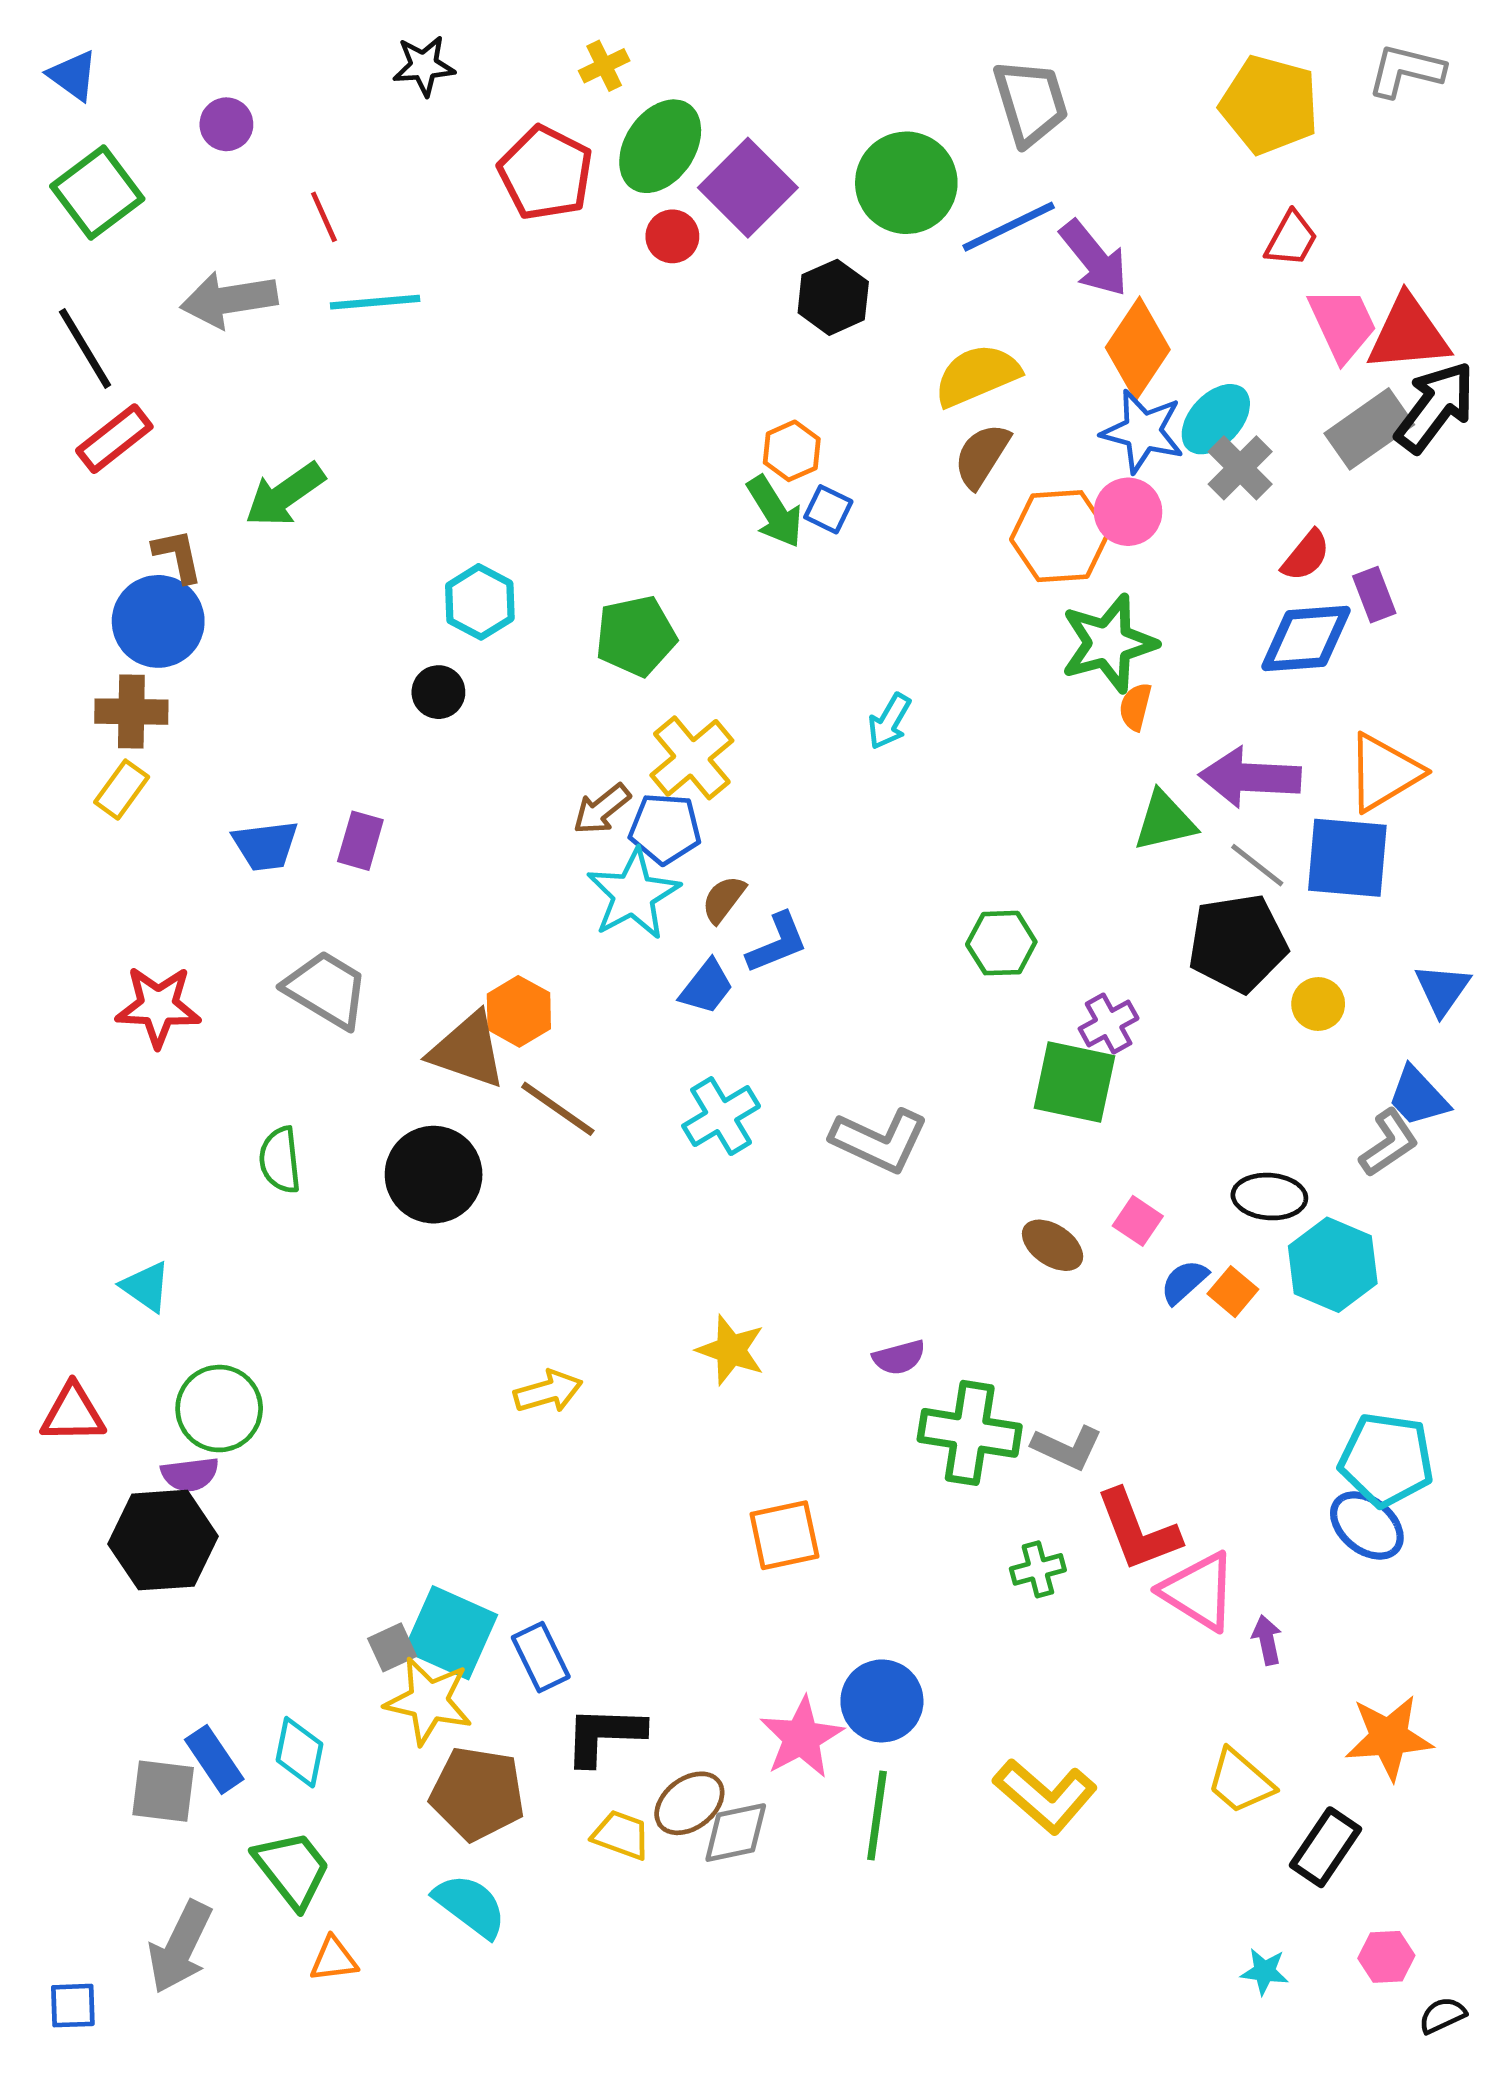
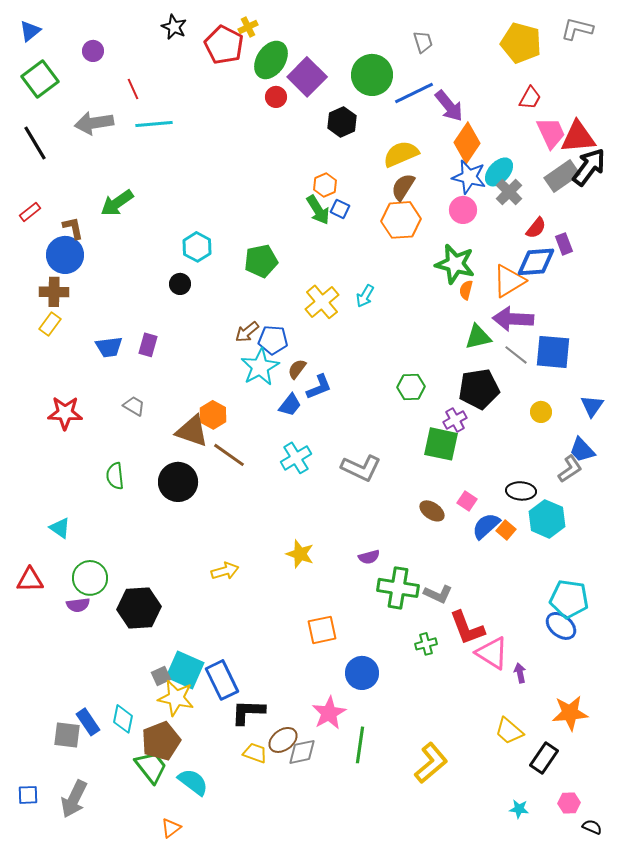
black star: (424, 66) -> (174, 27), turned 30
blue triangle: (73, 76) -> (30, 31), turned 45
gray trapezoid: (1031, 102) -> (423, 42), size x0.6
red pentagon: (546, 173) -> (224, 45), moved
red rectangle: (114, 439) -> (30, 212), moved, size x0.7
orange hexagon: (1060, 536) -> (401, 220), moved
green star: (1109, 643) -> (455, 264), turned 30
yellow cross: (692, 758) -> (322, 302), moved
orange triangle: (1384, 772) -> (509, 281), moved
black pentagon: (1238, 943) -> (479, 389), moved
gray trapezoid: (326, 989) -> (134, 406), size x0.6
blue semicircle: (1184, 1282) -> (486, 526), size x1.4
black hexagon: (163, 1540) -> (139, 608), moved
blue rectangle: (541, 1657) -> (222, 680), size x1.4
blue circle: (882, 1701) -> (362, 673), moved
brown pentagon: (477, 1794) -> (161, 741), moved, turned -30
yellow L-shape: (1045, 1796) -> (431, 763), moved, turned -81
green trapezoid: (292, 1869) -> (151, 767), moved
orange triangle: (334, 1959) -> (171, 828), moved, turned -30
blue square: (73, 2006) -> (28, 795), moved
black semicircle: (1442, 2015) -> (592, 827), turned 48

